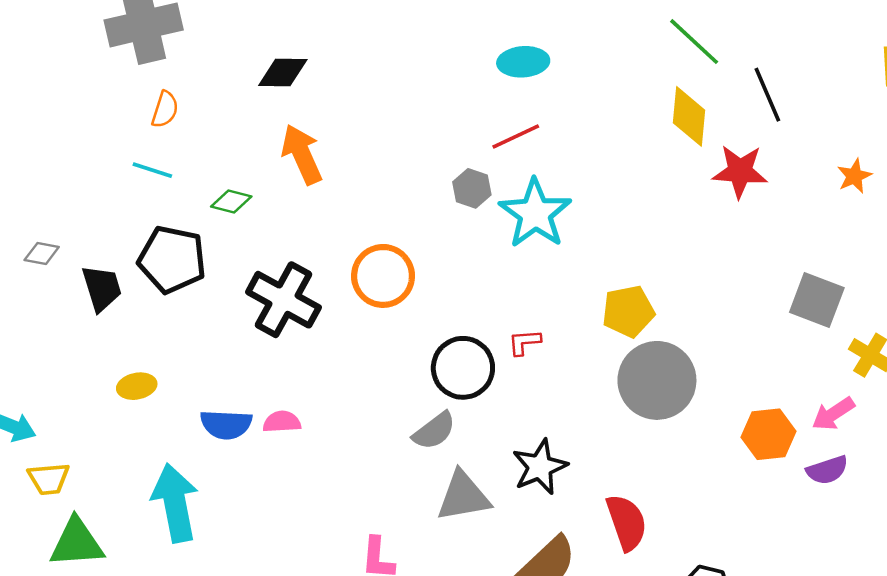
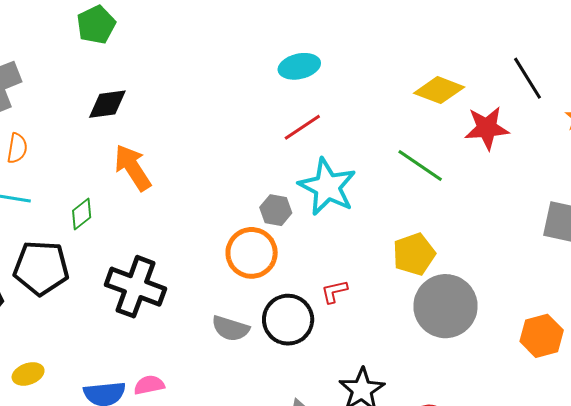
green line: (694, 42) -> (420, 166), moved
black line: (767, 95) -> (528, 78), moved
yellow diamond: (689, 116) -> (439, 90), turned -66
gray hexagon: (472, 188) -> (276, 210), moved
green diamond: (231, 201) -> (82, 214), turned -44
orange circle: (383, 276) -> (252, 253), moved
gray semicircle: (434, 431) -> (231, 328), moved, turned 63

